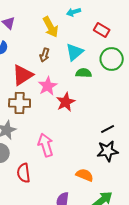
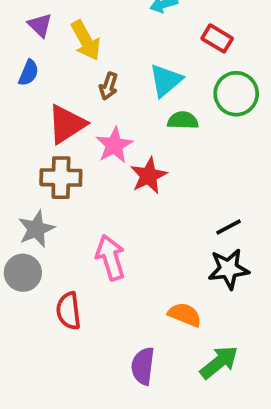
yellow arrow: (51, 27) -> (86, 40), moved

